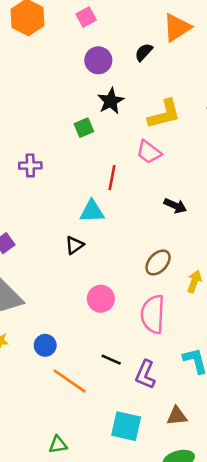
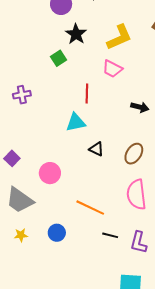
black triangle: (74, 245) -> (96, 149), moved, turned -49
pink circle: (101, 299) -> (50, 173), moved
orange line: (70, 381) -> (90, 208), moved

